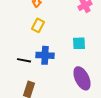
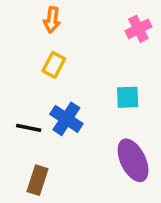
blue cross: (45, 55) -> (66, 119), turned 30

